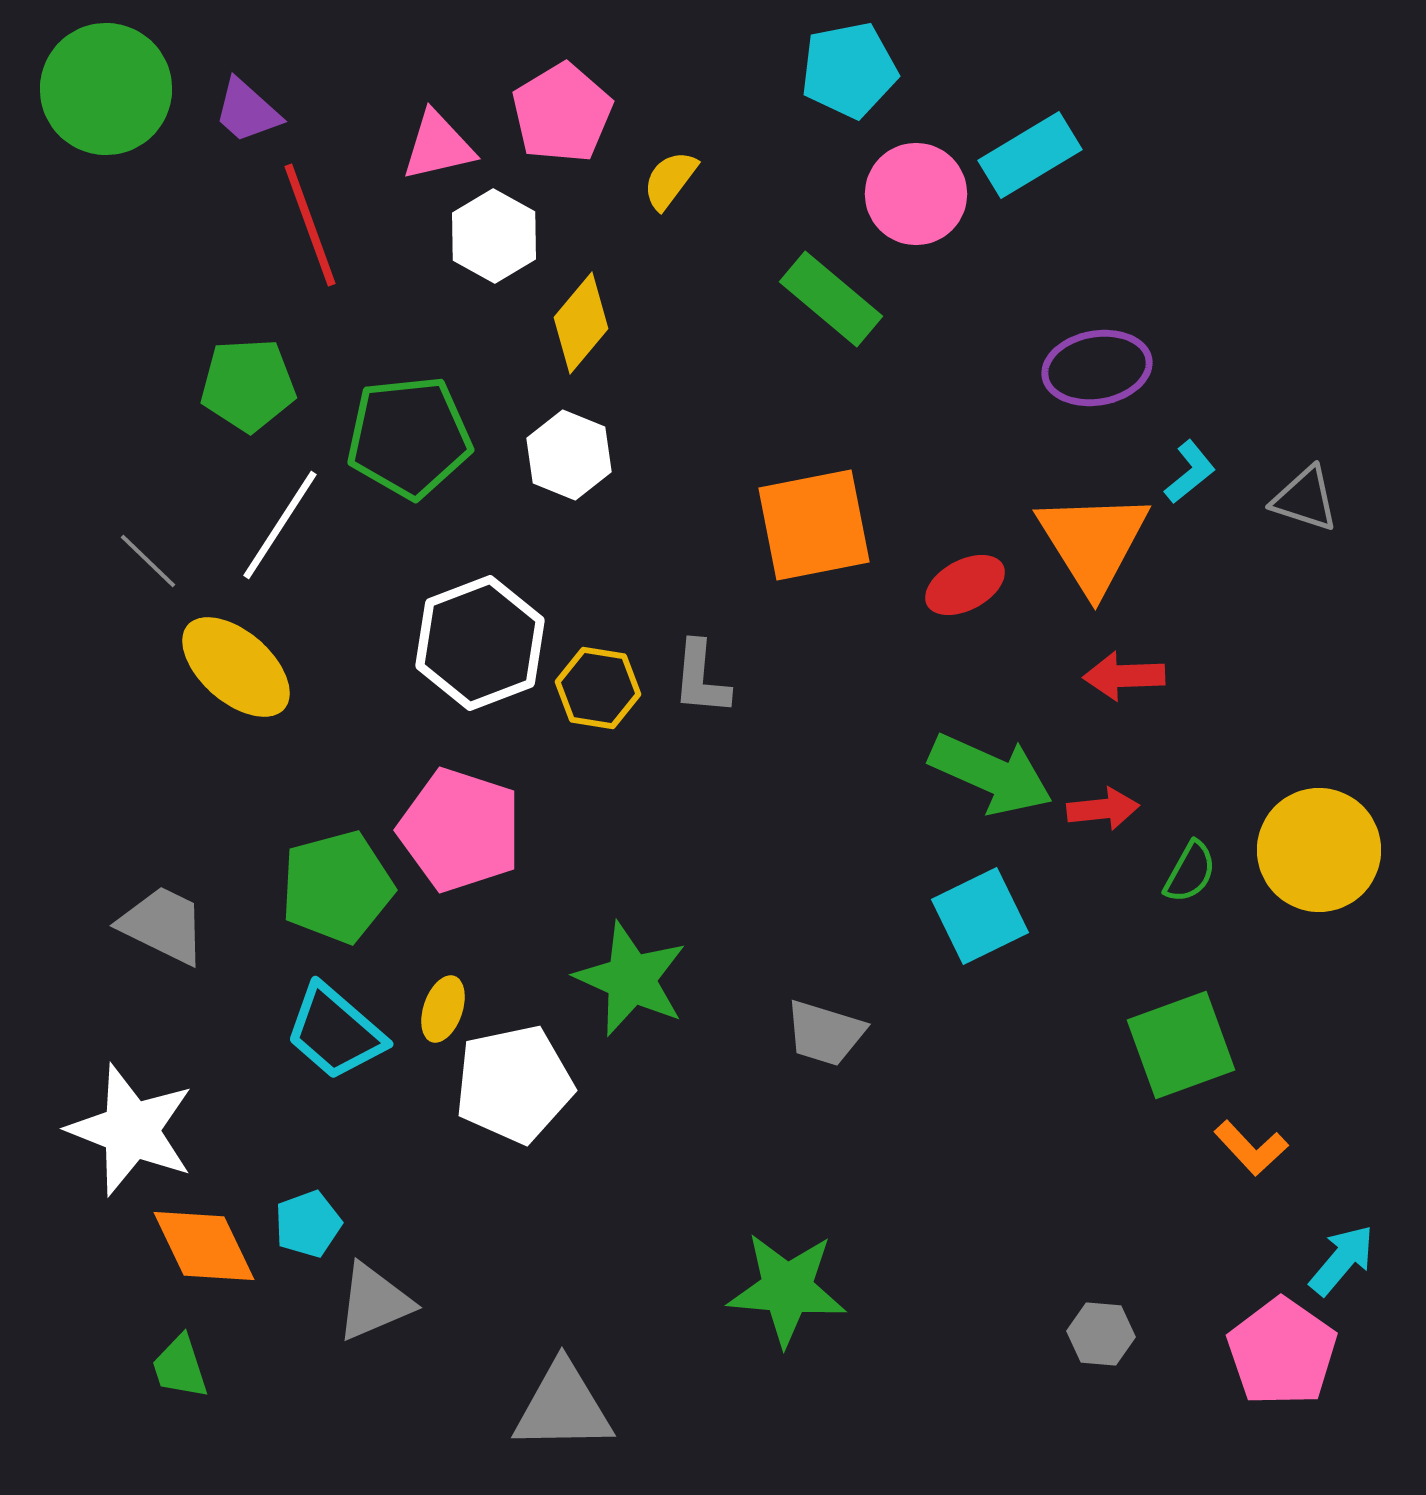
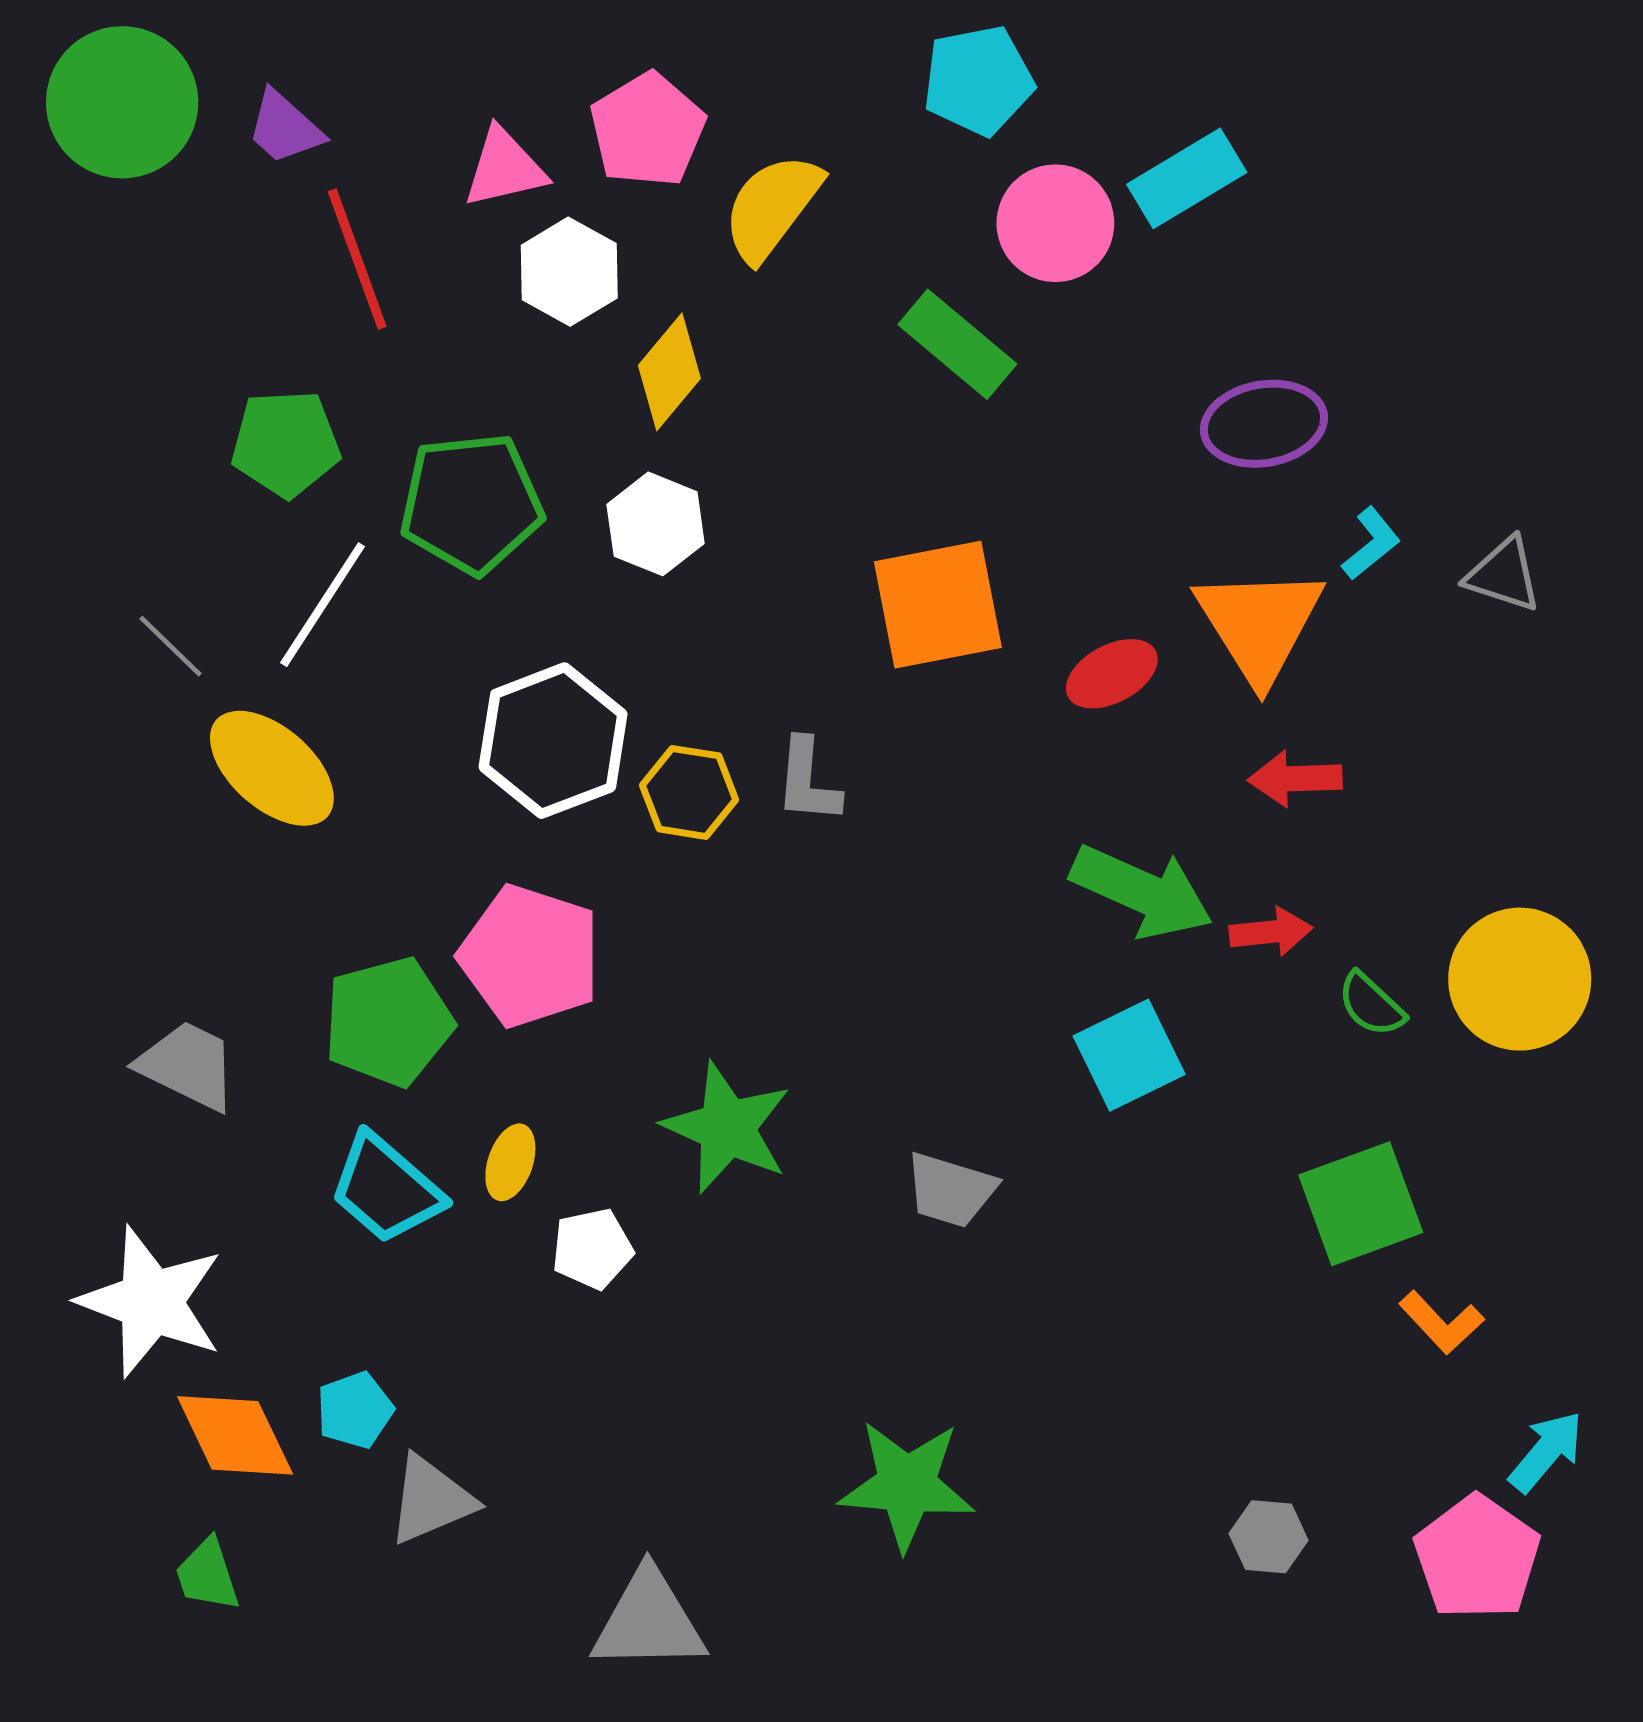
yellow semicircle: (670, 180) -> (772, 207), size x1.6
green semicircle: (1190, 872) -> (1371, 1004), turned 104
white pentagon: (514, 1084) -> (592, 1249), size x0.6

